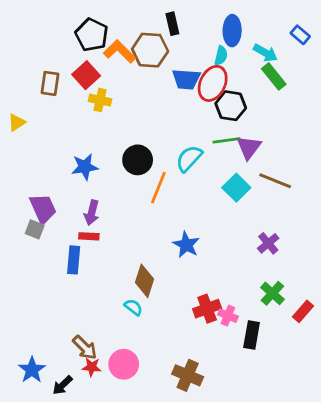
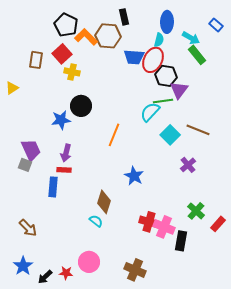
purple triangle: (249, 147) -> (179, 90), moved
cyan semicircle: (189, 158) -> (150, 112), moved
black circle: (138, 160) -> (81, 106), moved
purple cross: (268, 243) -> (188, 165), moved
red cross: (207, 309) -> (149, 222), turned 36
pink cross: (228, 316) -> (164, 227), size x1.5
brown arrow: (85, 348) -> (28, 228), moved
red star: (92, 367) -> (66, 273), moved

